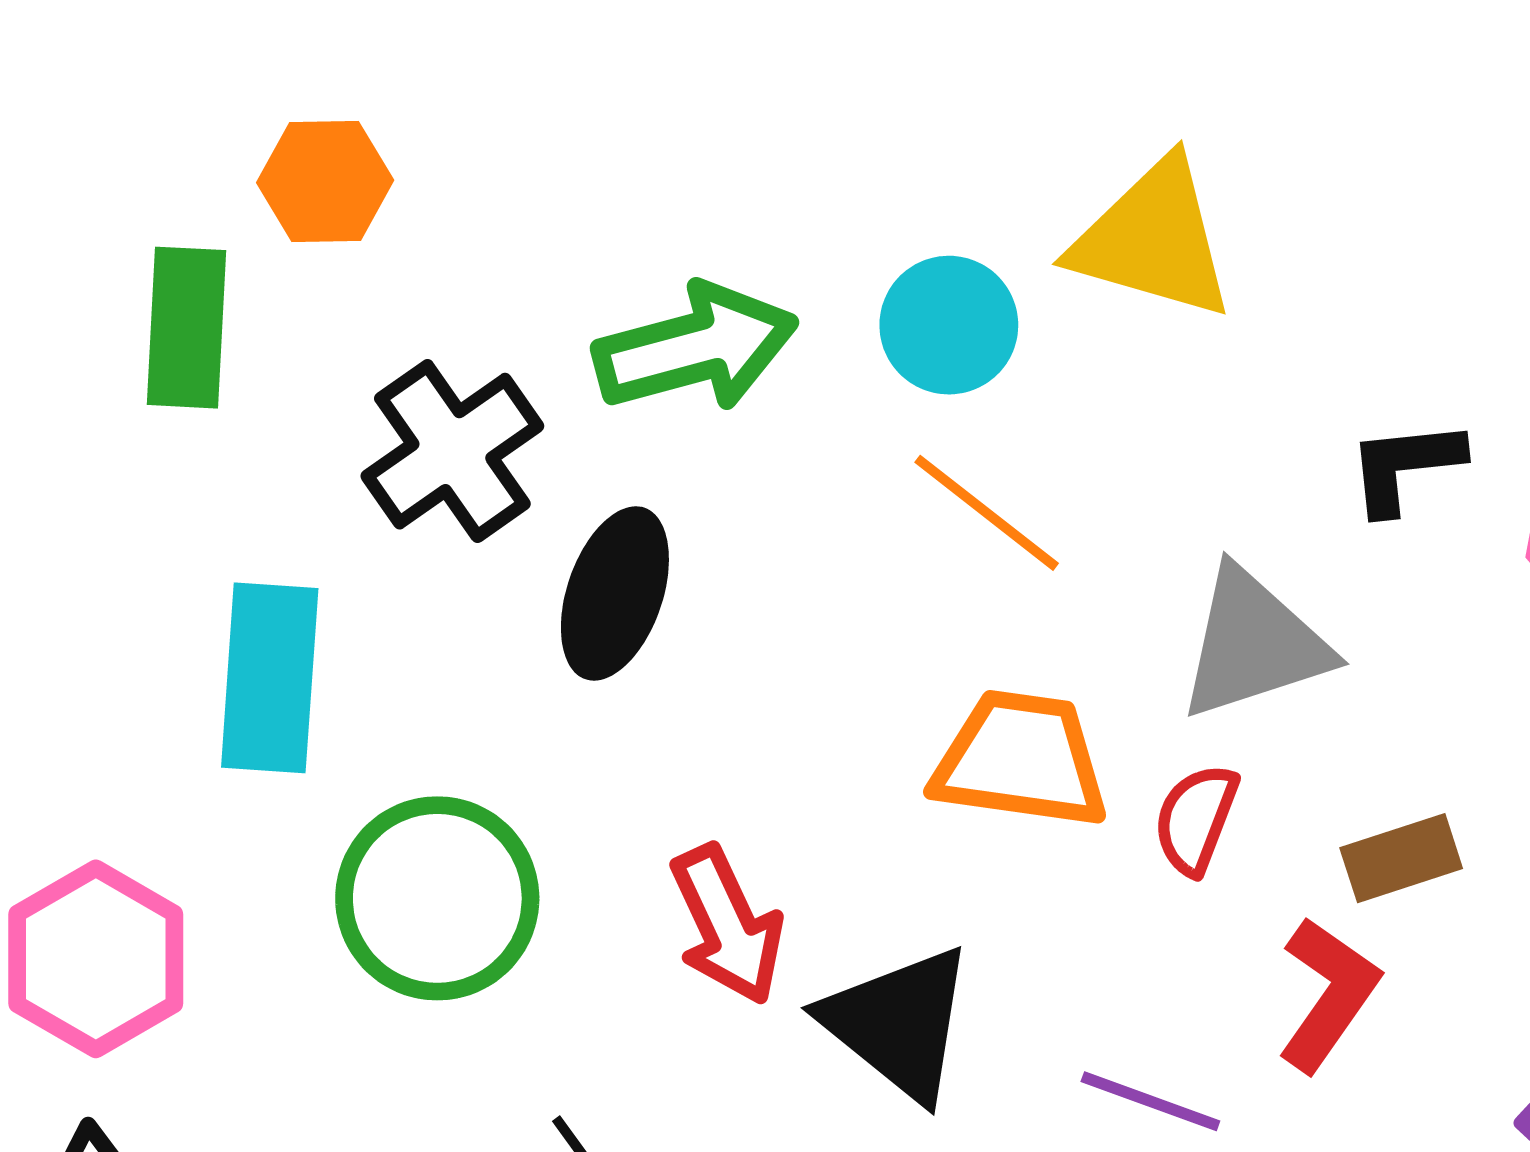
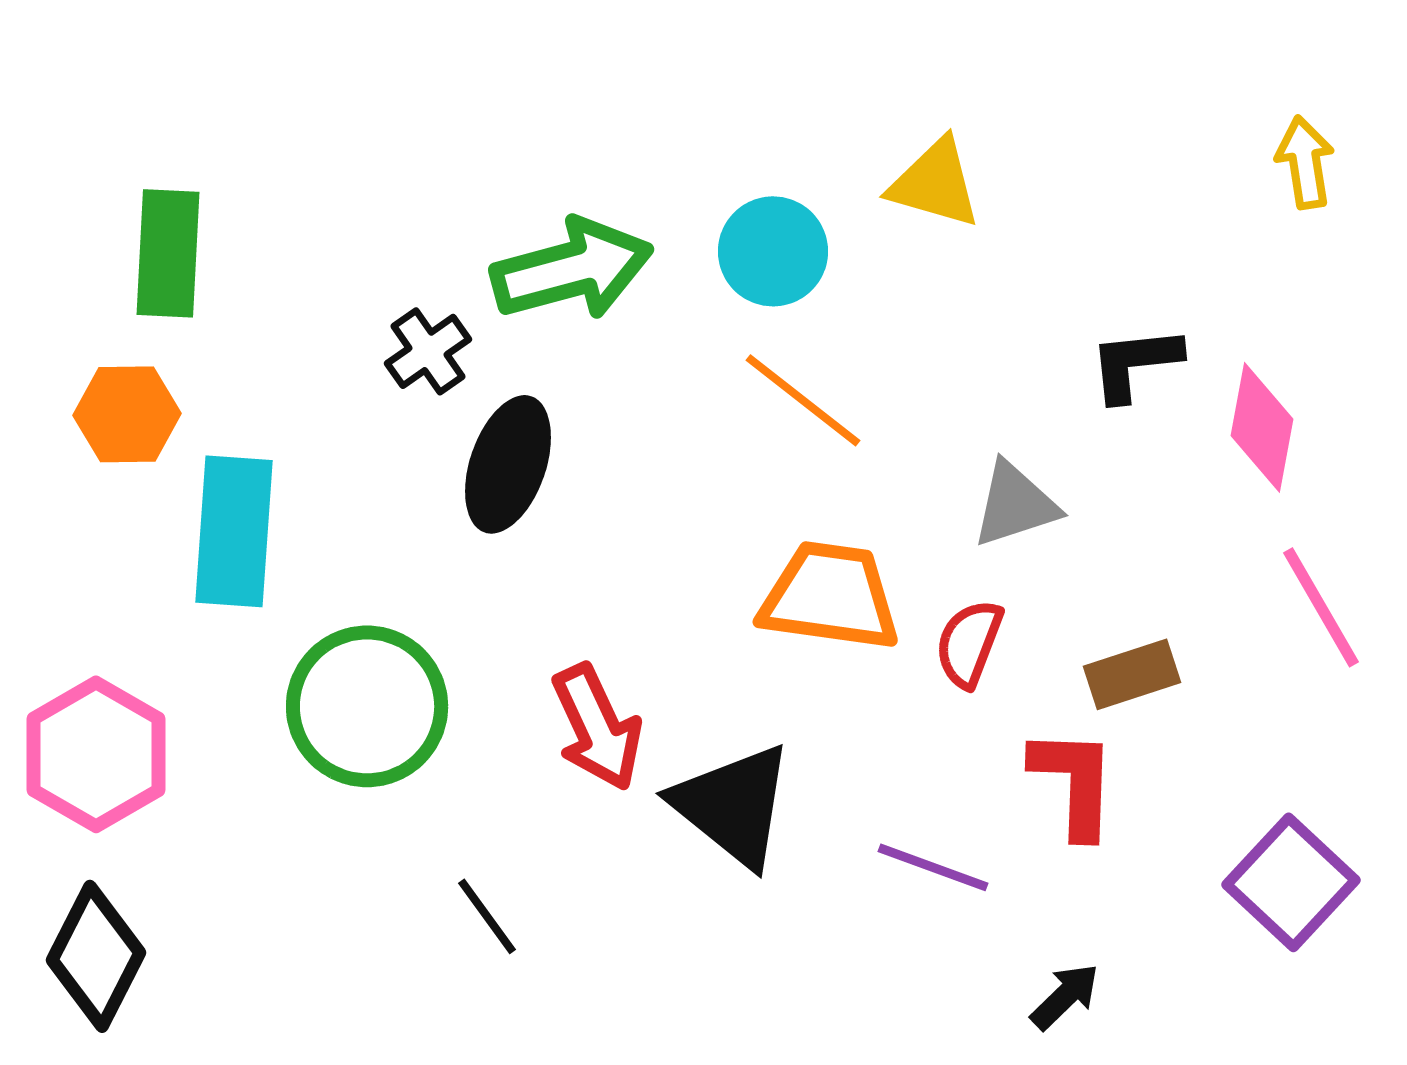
orange hexagon: (325, 181) -> (127, 414), moved
yellow triangle: (1153, 239) -> (935, 183), size x0.7
black cross: (452, 451) -> (428, 351), moved, size x0.6
gray triangle: (1254, 644) -> (1015, 504), size x0.7
red L-shape: (1328, 994) -> (1074, 782), turned -33

